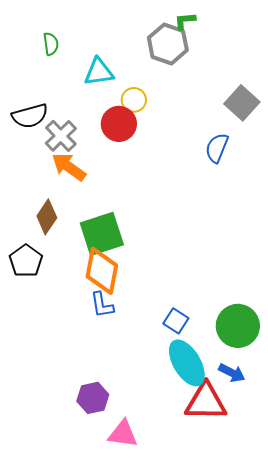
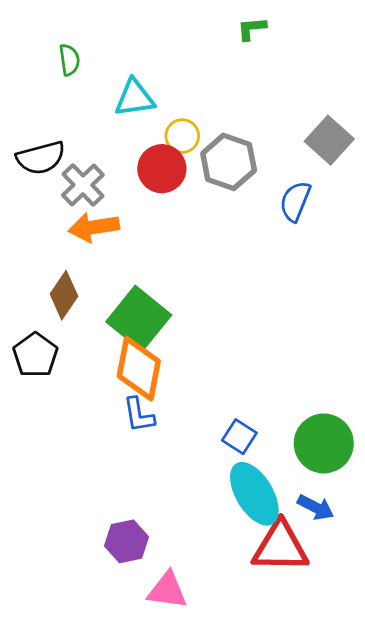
gray hexagon: (168, 44) -> (229, 162), moved
orange arrow: (69, 167) -> (94, 227), turned -45
green square: (102, 234) -> (139, 318), turned -33

